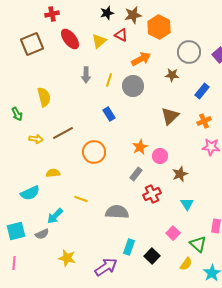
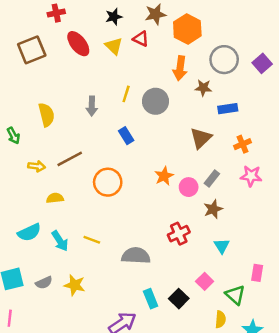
black star: (107, 13) -> (114, 17), moved
yellow triangle: (99, 41) -> (114, 46), turned -35
orange arrow: (141, 59) -> (180, 68), moved, turned 126
gray arrow: (86, 75) -> (92, 106), moved
blue rectangle: (202, 91) -> (228, 109), moved, turned 42
yellow semicircle: (53, 173) -> (55, 198), moved
gray rectangle: (136, 174) -> (212, 178), moved
cyan arrow: (55, 216) -> (60, 241), moved, turned -78
cyan rectangle: (129, 247) -> (151, 299), turned -42
black square: (152, 256) -> (179, 299), moved
yellow star: (67, 258) -> (75, 285), moved
yellow semicircle: (186, 264) -> (220, 319), turned -32

